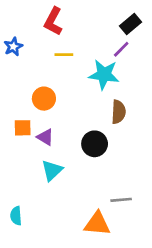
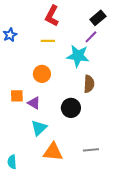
red L-shape: (53, 21) -> (52, 16), moved
orange circle: (44, 99) -> (42, 74), moved
orange triangle: (97, 224) -> (53, 152), moved

